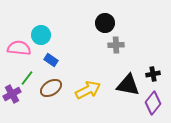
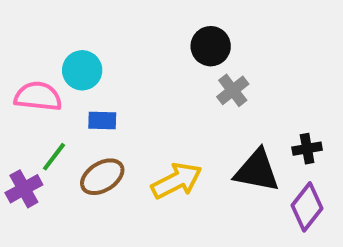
gray cross: (116, 45) -> (233, 90), turned -35
blue rectangle: (51, 60) -> (102, 120), turned -32

